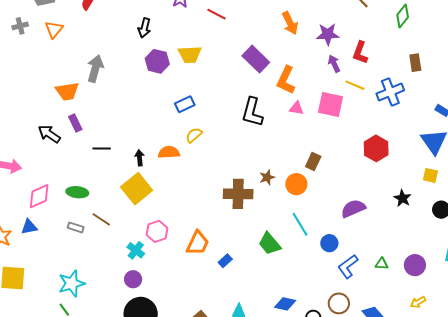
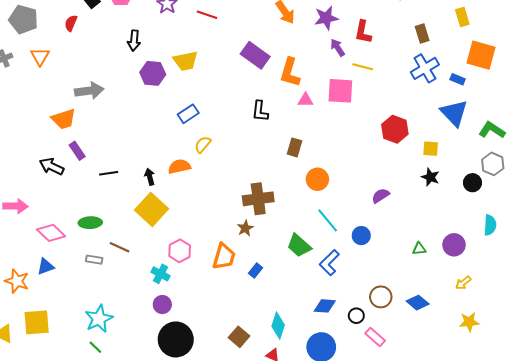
gray arrow: (95, 68) -> (89, 91), turned 76
blue cross: (390, 92) -> (425, 68), moved
black L-shape: (252, 112) -> (260, 111), size x0.7
brown rectangle: (313, 162) -> (294, 147), moved
yellow square: (430, 175) -> (431, 149), moved
brown star: (267, 177) -> (245, 228), moved
pink diamond: (39, 196) -> (51, 233), turned 76
purple semicircle: (353, 209) -> (381, 196), size x0.7
blue L-shape: (348, 266) -> (329, 263), moved

